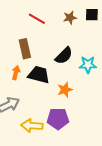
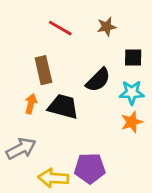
black square: (92, 15) -> (133, 57), moved
orange star: (65, 90) -> (132, 122), moved

